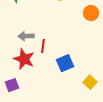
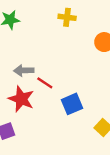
red line: (43, 46) -> (45, 83), turned -64

